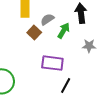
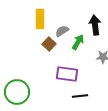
black line: (66, 85) -> (80, 96), turned 56

